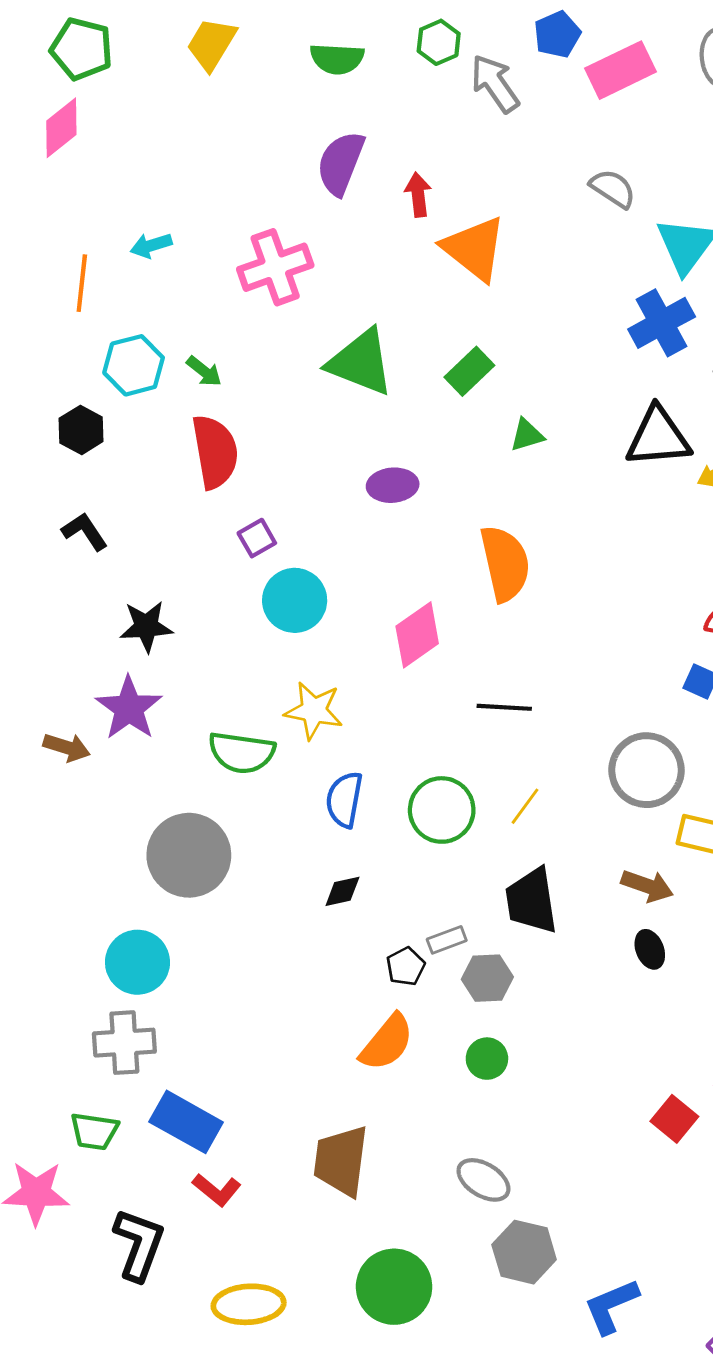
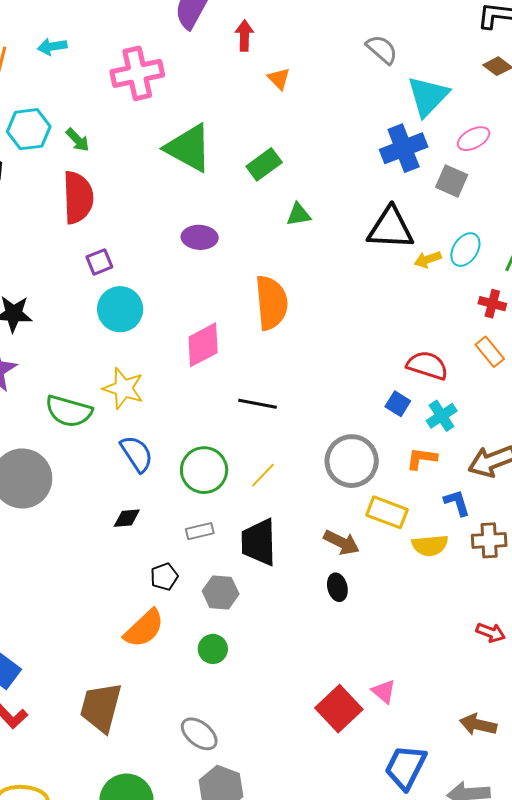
orange triangle: (474, 249) -> (279, 79), size x0.5
blue semicircle: (344, 800) -> (137, 454), turned 129
gray rectangle: (447, 940) -> (200, 531), moved
red square: (674, 1119) -> (339, 709), size x1.4

